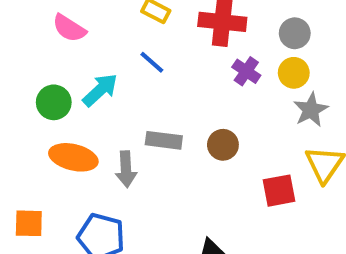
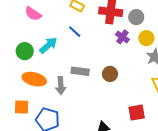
gray circle: (295, 33) -> (136, 17), moved
red square: (279, 191) -> (137, 113), moved
orange square: (29, 223) -> (22, 107), moved

